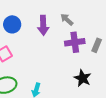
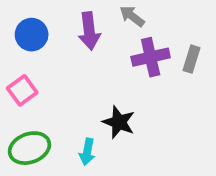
black star: (82, 78) -> (119, 122), moved

